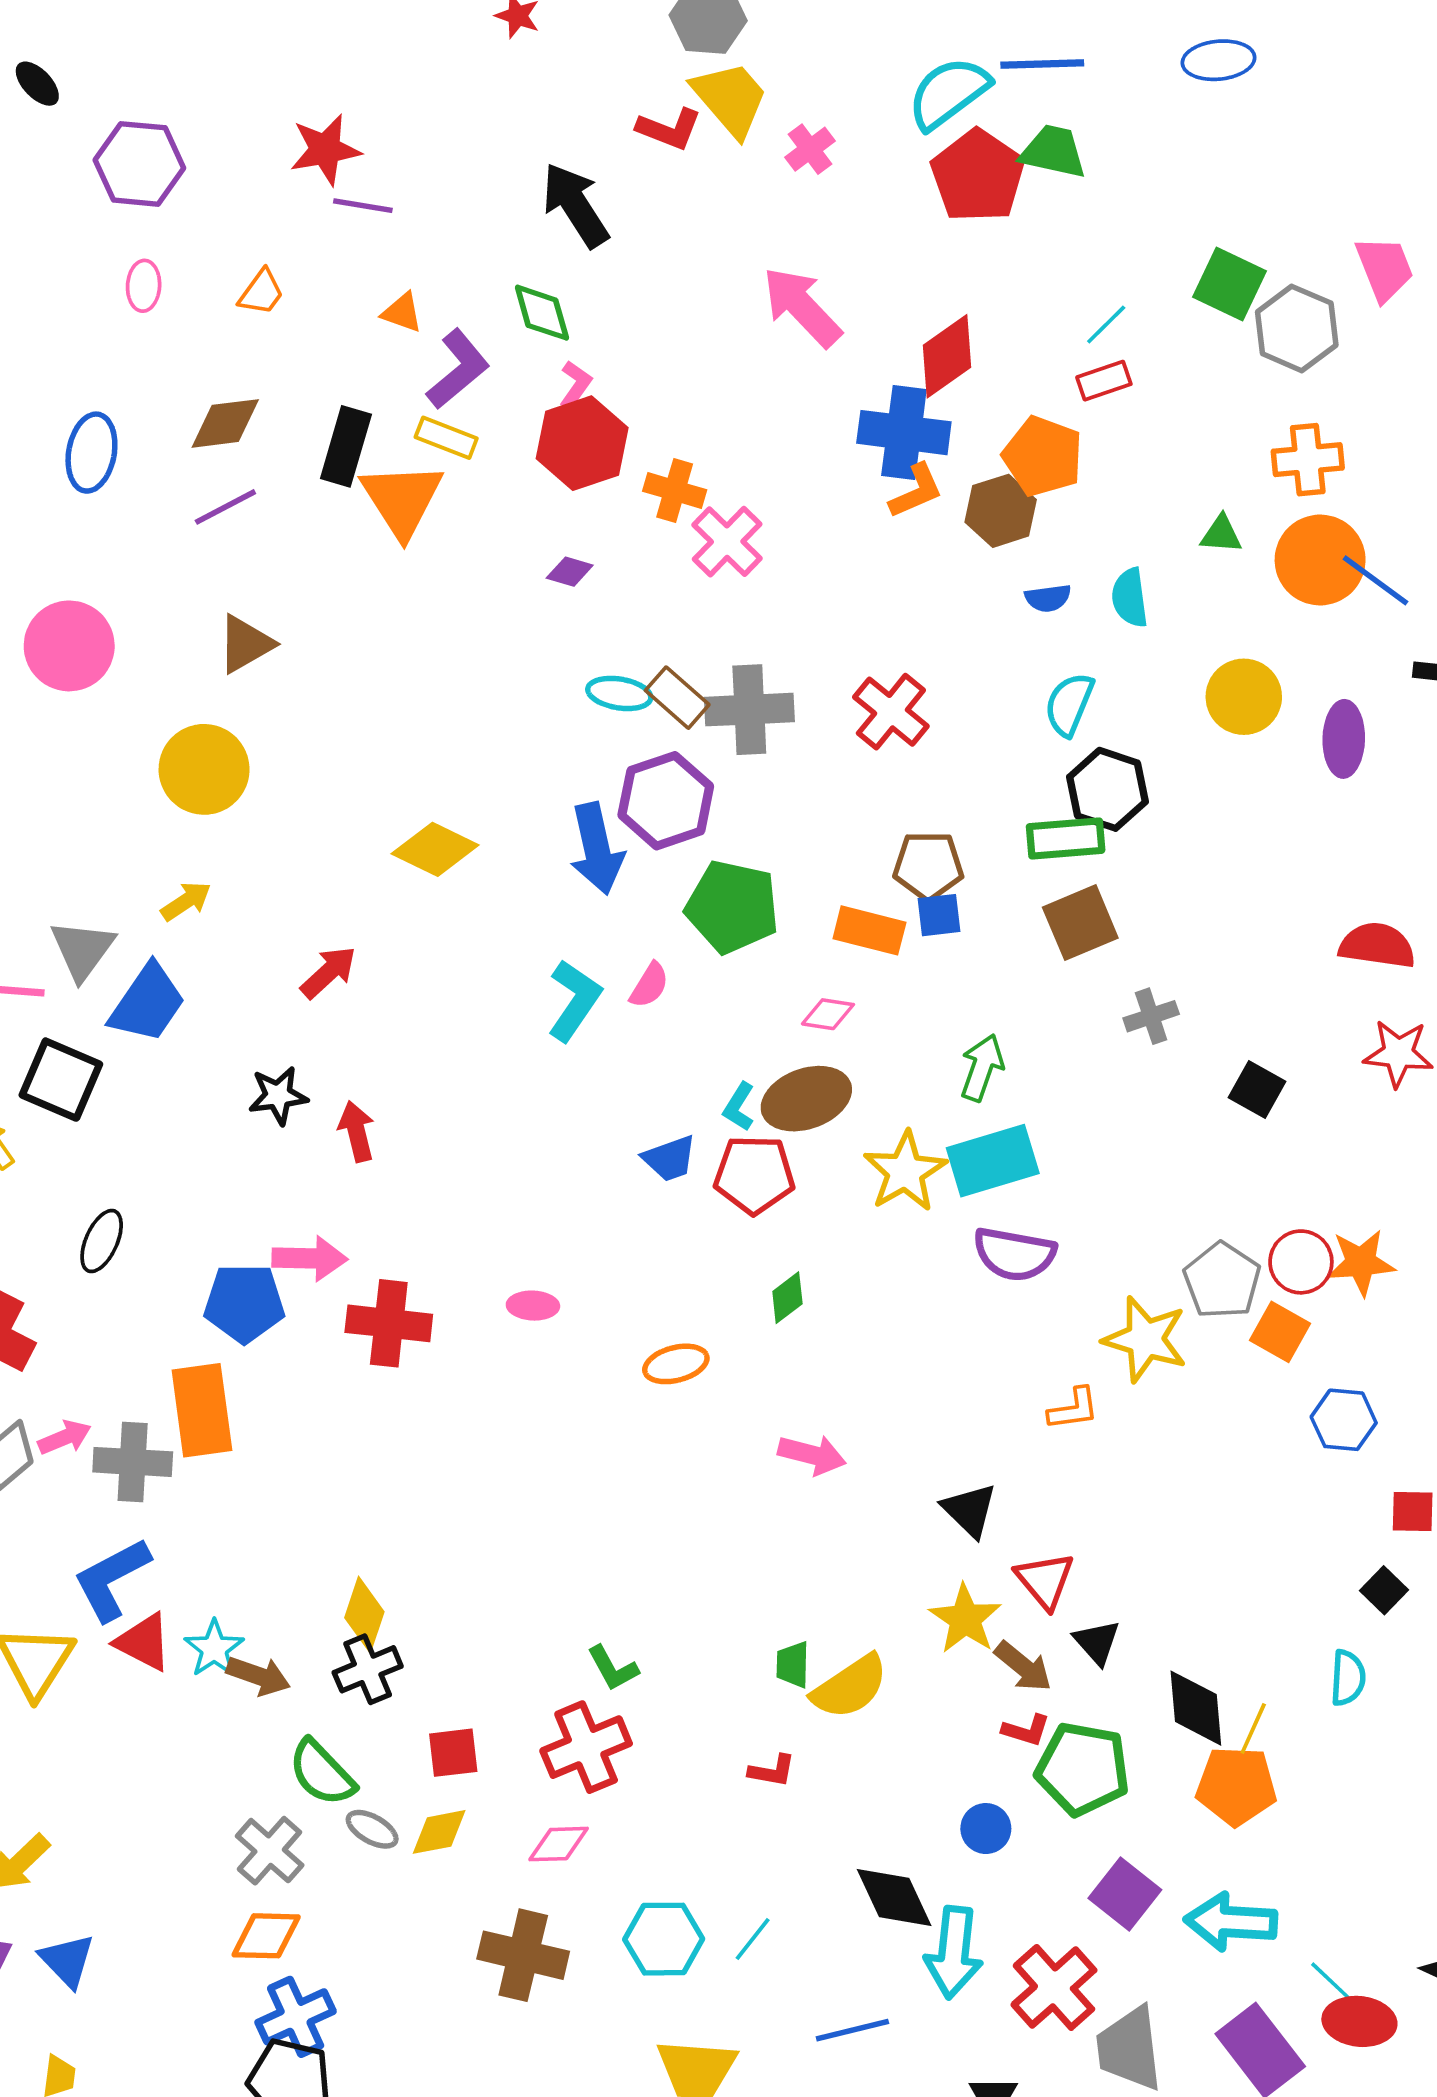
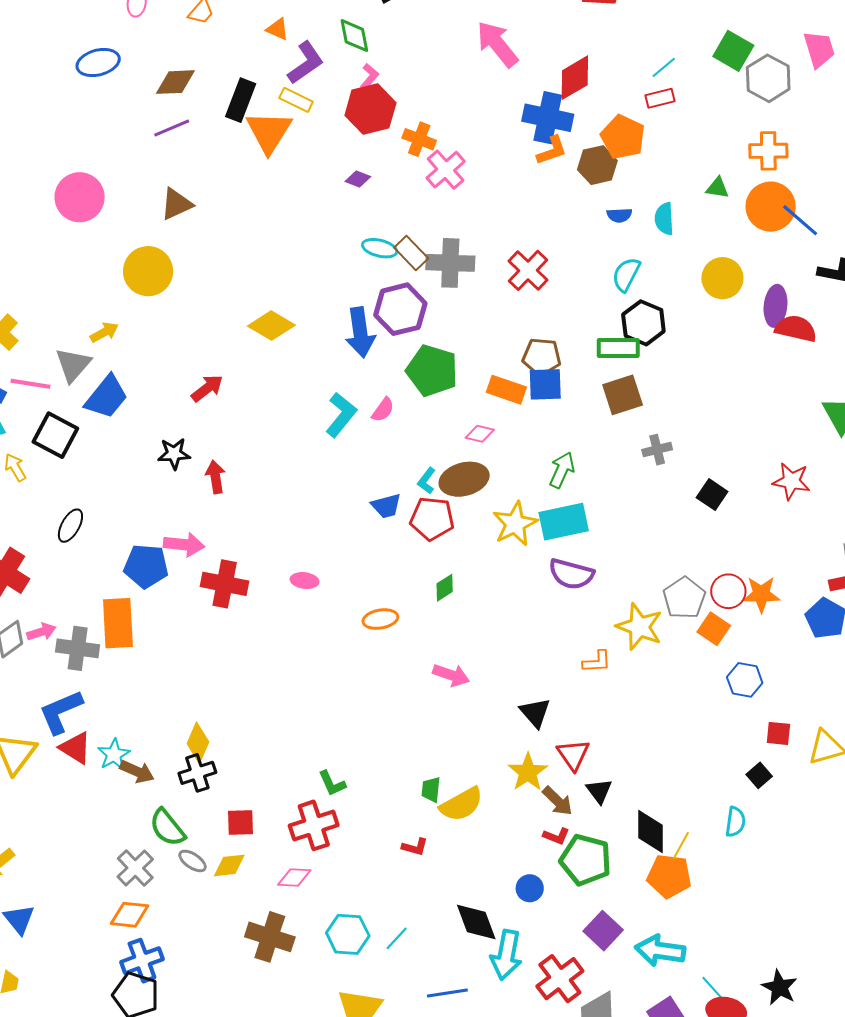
blue ellipse: (91, 453) -> (98, 63), moved, turned 60
yellow arrow: (186, 901) -> (104, 332), moved
blue square: (939, 915) -> (545, 384), size x1.4
red semicircle: (1377, 945) -> (796, 329), moved

